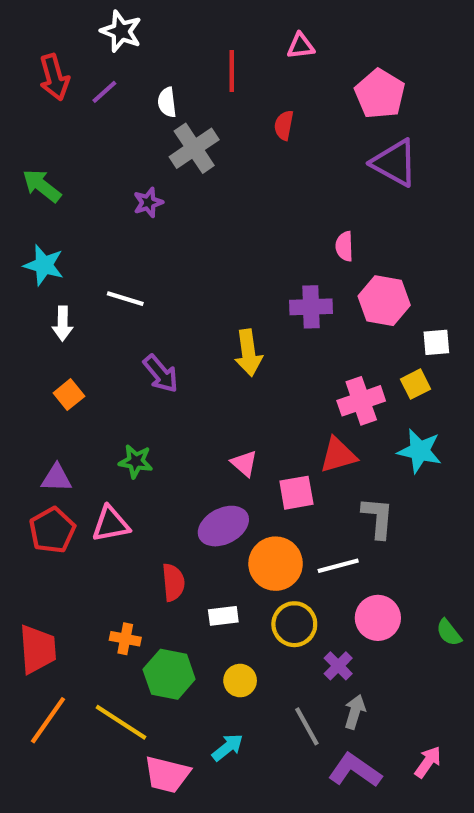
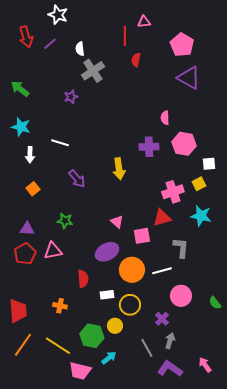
red line: (232, 71) -> (125, 36), moved
yellow circle: (294, 624) -> (130, 305), moved
green hexagon: (169, 674) -> (92, 336), moved
pink arrow: (428, 762) -> (205, 365), turned -70

